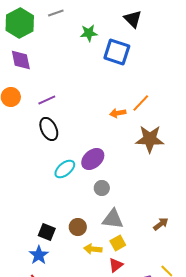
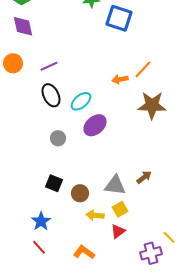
cyan ellipse: (65, 169) -> (81, 101), moved
gray circle: (102, 188) -> (58, 138), moved
brown arrow: (161, 224) -> (144, 177), moved
black square: (47, 232) -> (54, 183), moved

